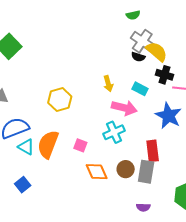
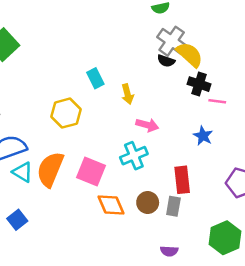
cyan rectangle: (140, 89) -> (95, 78), moved, turned 35
pink arrow: (124, 108) -> (147, 125), size x0.7
blue star: (168, 116) -> (203, 136), size x0.6
pink square: (80, 145) -> (91, 171), size x1.6
gray rectangle: (146, 172) -> (173, 206), size x0.7

